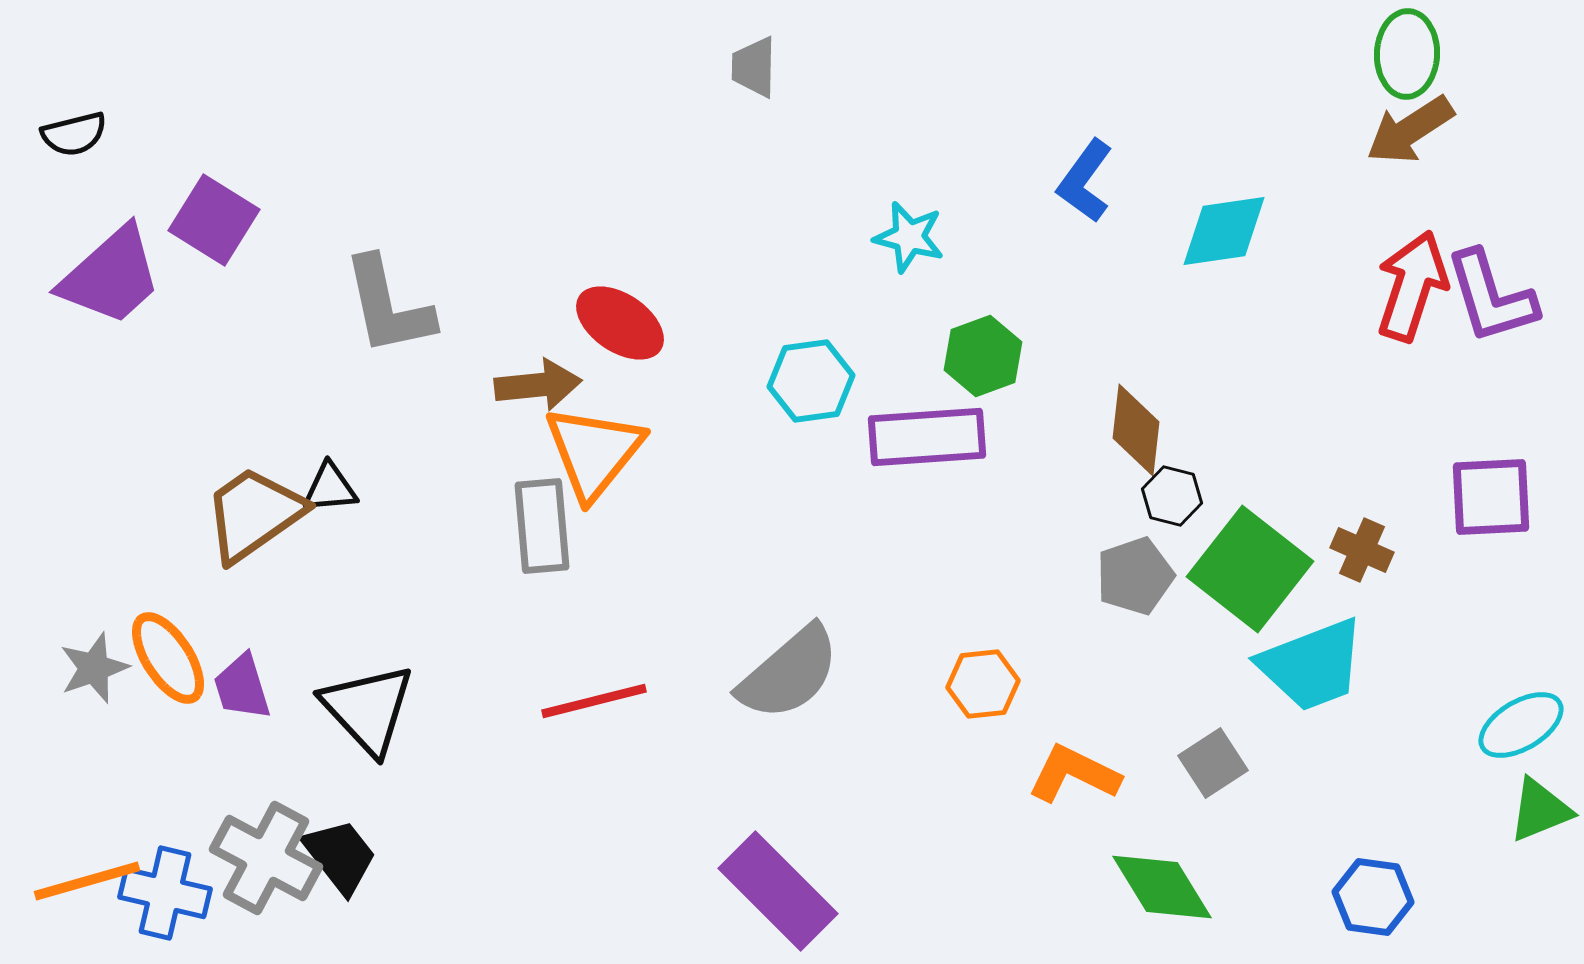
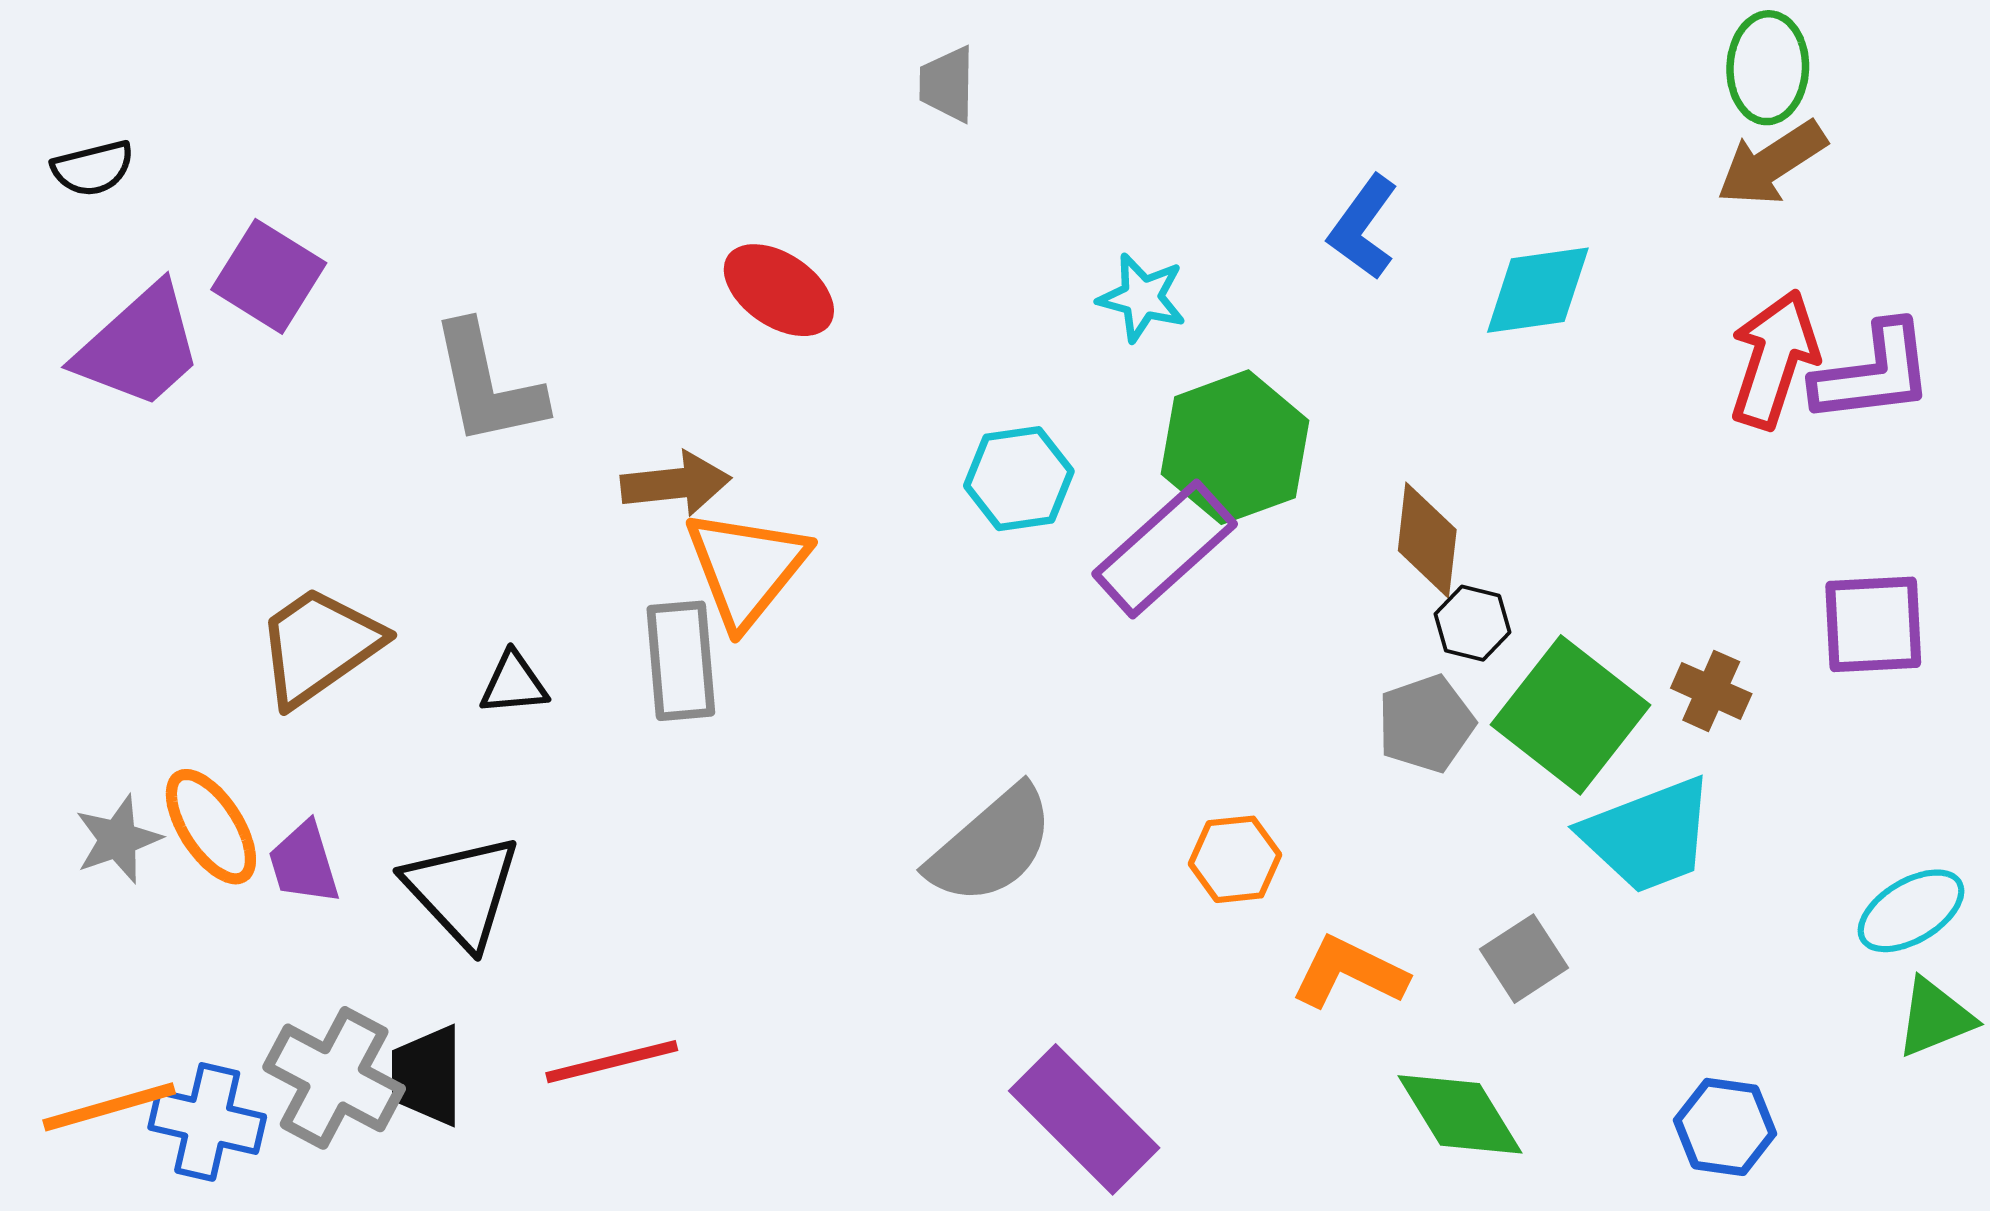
purple L-shape: (1491, 297) -> (1873, 373), turned -80
red ellipse: (620, 323) -> (779, 290), moved
green hexagon: (983, 356) -> (1235, 447), size x1.5
purple rectangle: (927, 437) -> (1165, 549), turned -38
black triangle: (330, 488) -> (514, 683), moved
red line: (594, 701) -> (612, 1062), moved
black trapezoid: (340, 856) -> (427, 1075), turned -142
purple rectangle: (778, 891) -> (1084, 1119), moved

